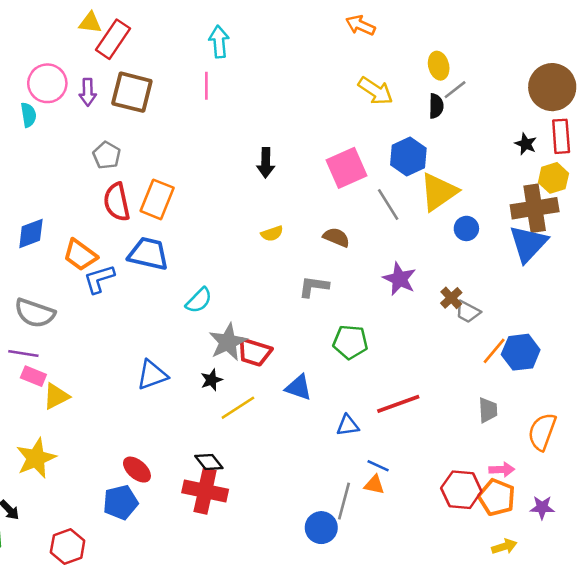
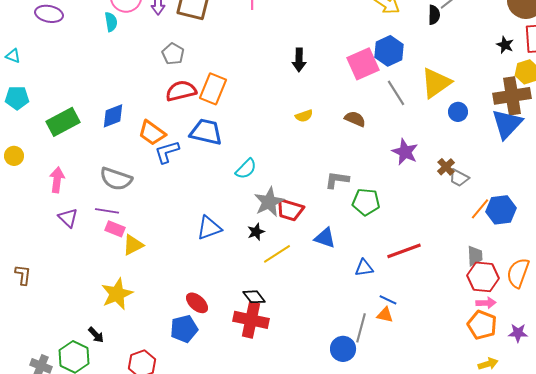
blue hexagon: (408, 157) -> (389, 51), moved
red semicircle: (117, 202) -> (181, 91), turned 88
gray L-shape: (314, 287) -> (337, 180), moved
red hexagon: (461, 490) -> (483, 277), moved

